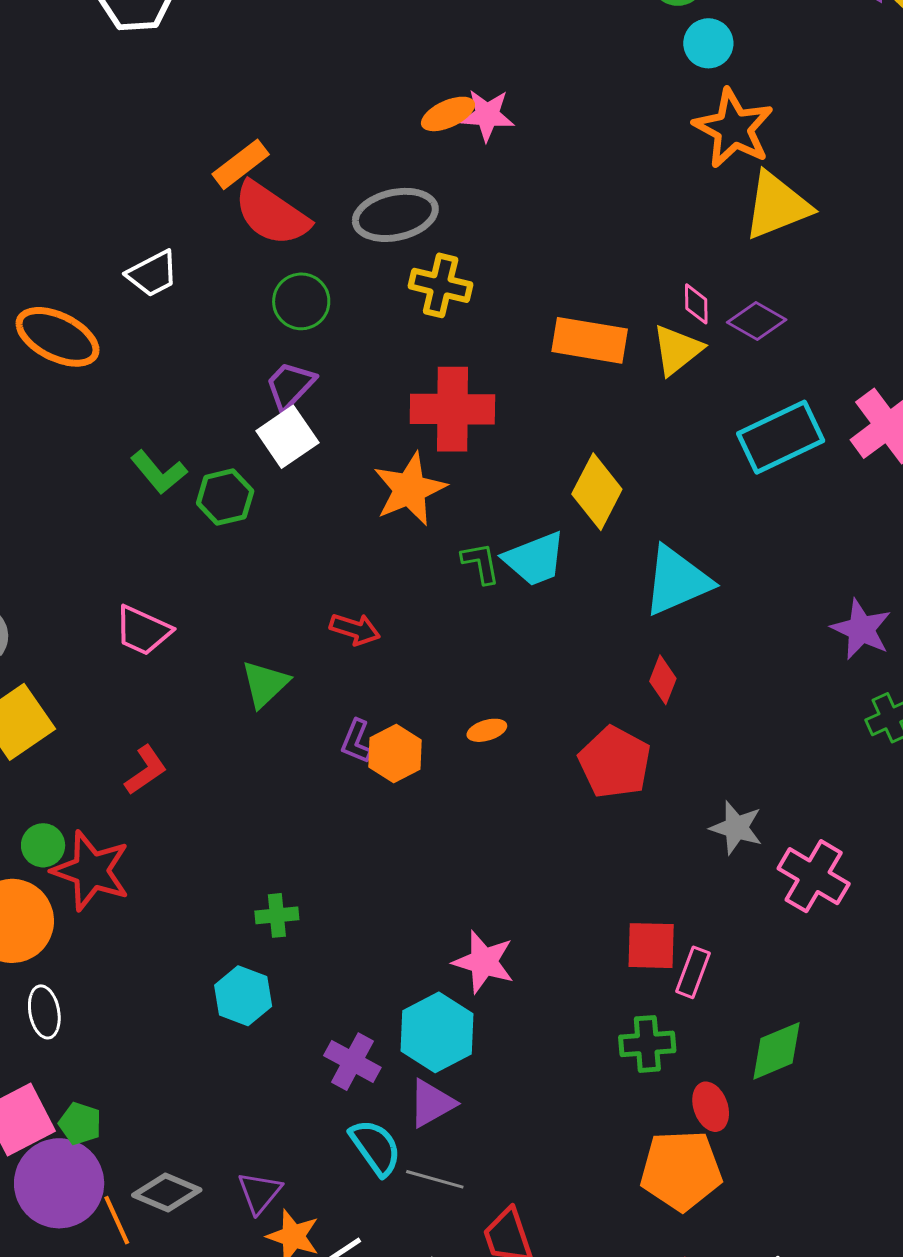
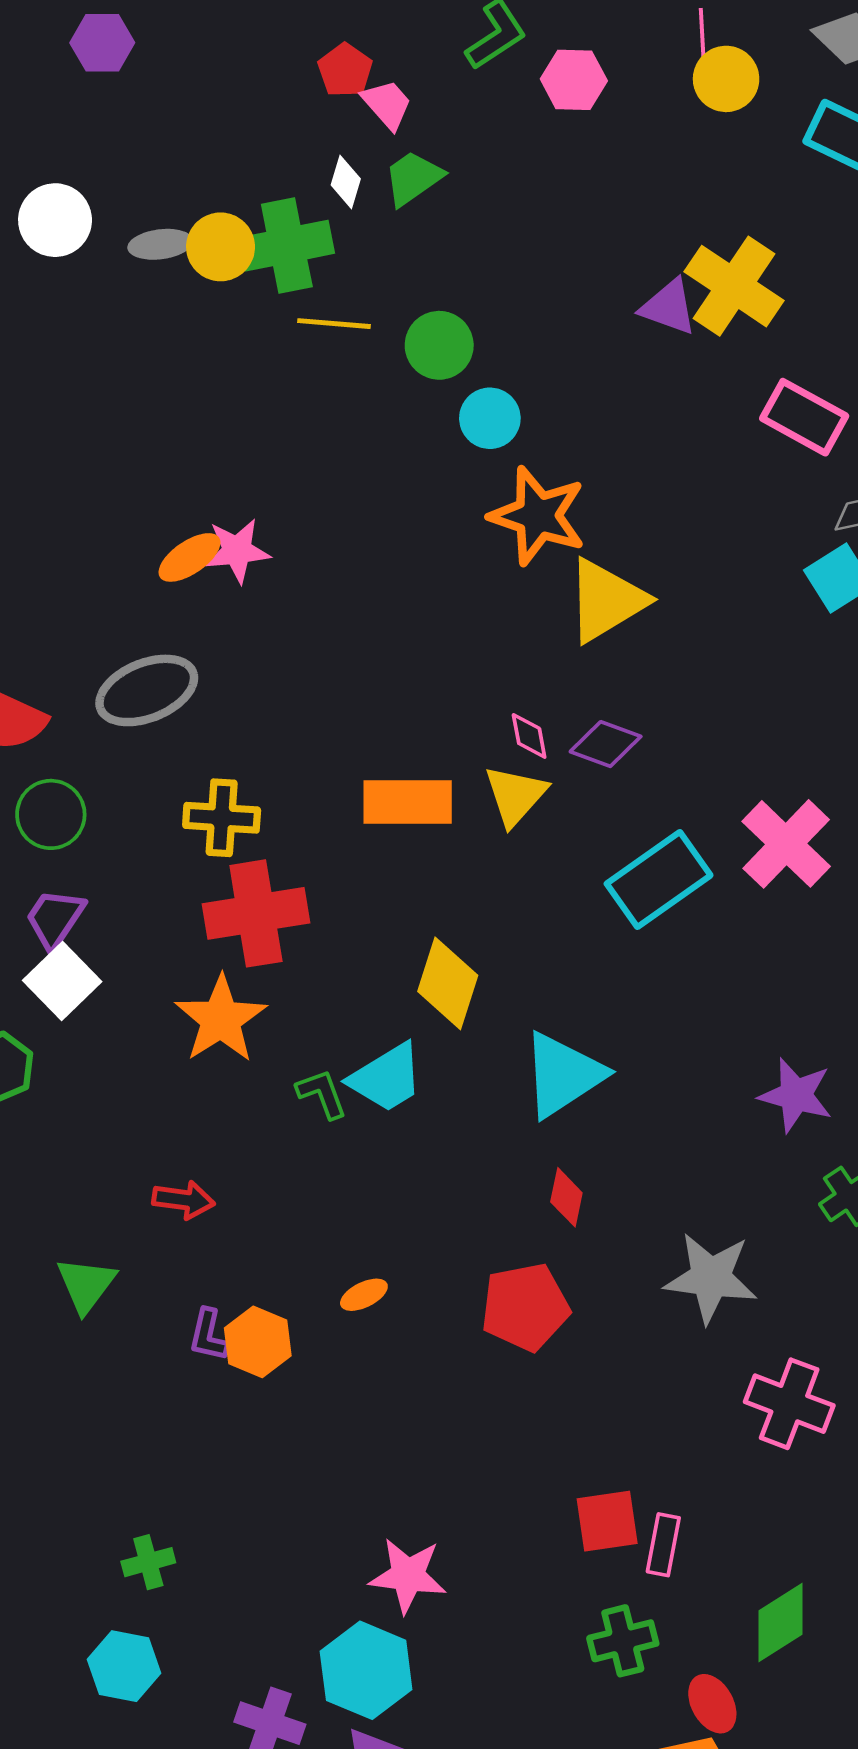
yellow cross: (441, 285) -> (222, 818), moved
red pentagon: (615, 762) -> (525, 1307), turned -30
gray star: (736, 828) -> (711, 1278), moved, size x1.4

